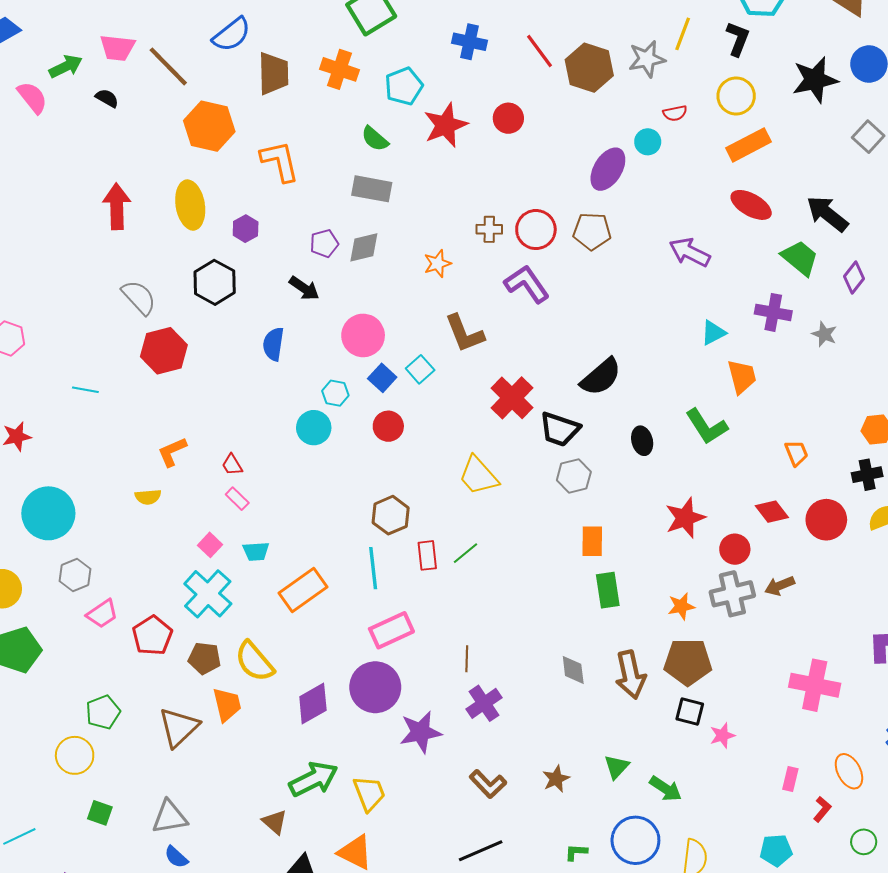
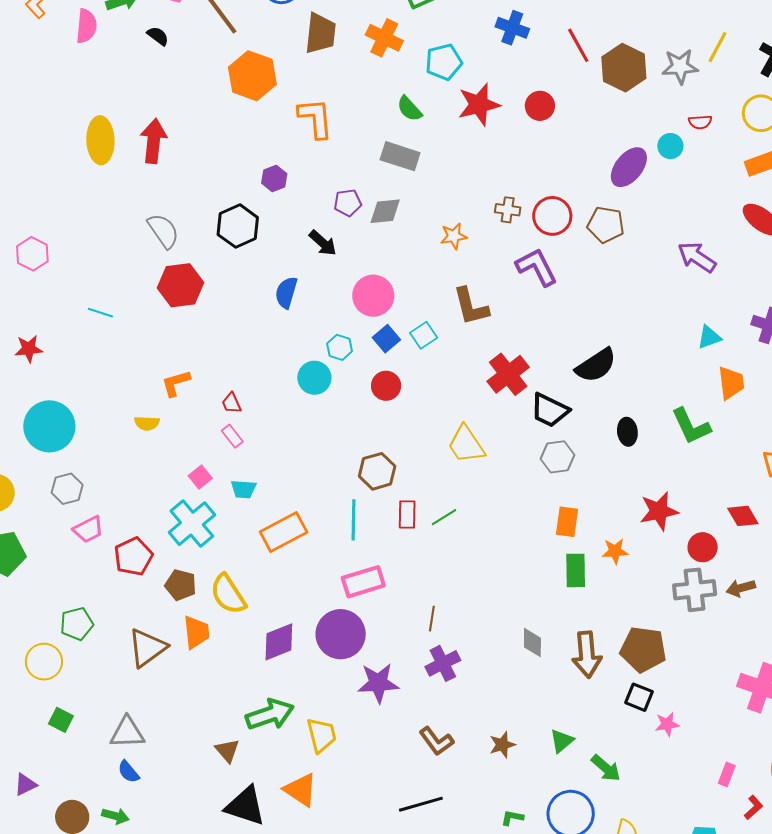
pink semicircle: (32, 98) -> (86, 26), turned 36
yellow ellipse: (190, 205) -> (100, 140), moved
orange star: (681, 606) -> (615, 551), moved

